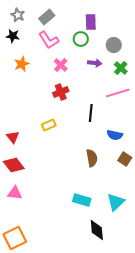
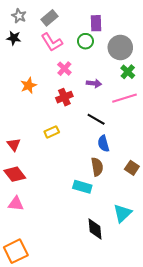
gray circle: (114, 45) -> (120, 47), size x1.5
purple arrow: (95, 63) -> (94, 83), moved
orange star: (22, 64) -> (28, 85), moved
black line: (91, 113) -> (96, 119), turned -66
blue semicircle: (115, 135) -> (103, 144), moved, turned 63
cyan rectangle: (82, 200) -> (82, 187), moved
black diamond: (97, 230) -> (95, 229), moved

